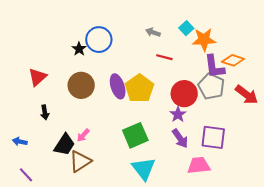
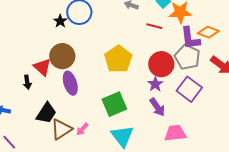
red line: (164, 57) -> (154, 26), moved
red triangle: (37, 77) -> (42, 67), moved, turned -36
purple ellipse: (118, 86) -> (70, 83), moved
pink arrow: (83, 135) -> (82, 129), moved
purple square: (213, 137) -> (189, 89), moved, turned 30

